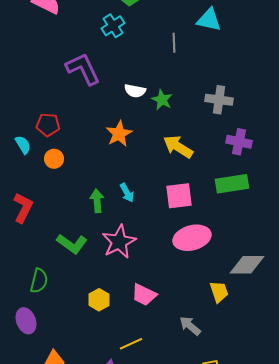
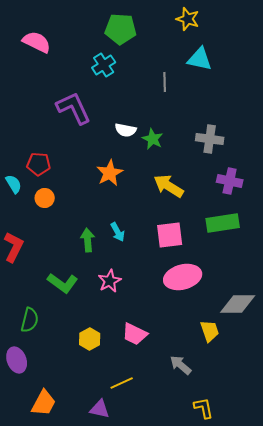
pink star: (119, 242) -> (110, 281), size x0.7

